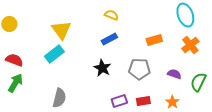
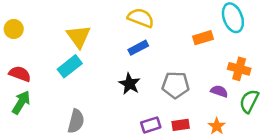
yellow semicircle: (111, 15) -> (141, 18), size x1.5
orange rectangle: (154, 40) -> (203, 38), moved
orange cross: (190, 45) -> (239, 69), moved, turned -36

